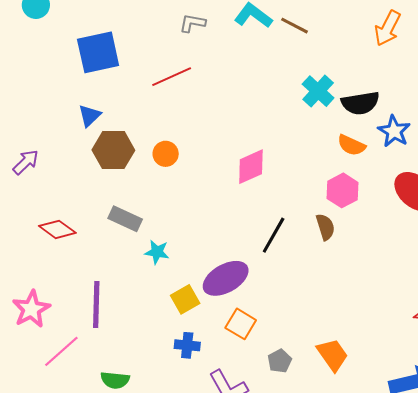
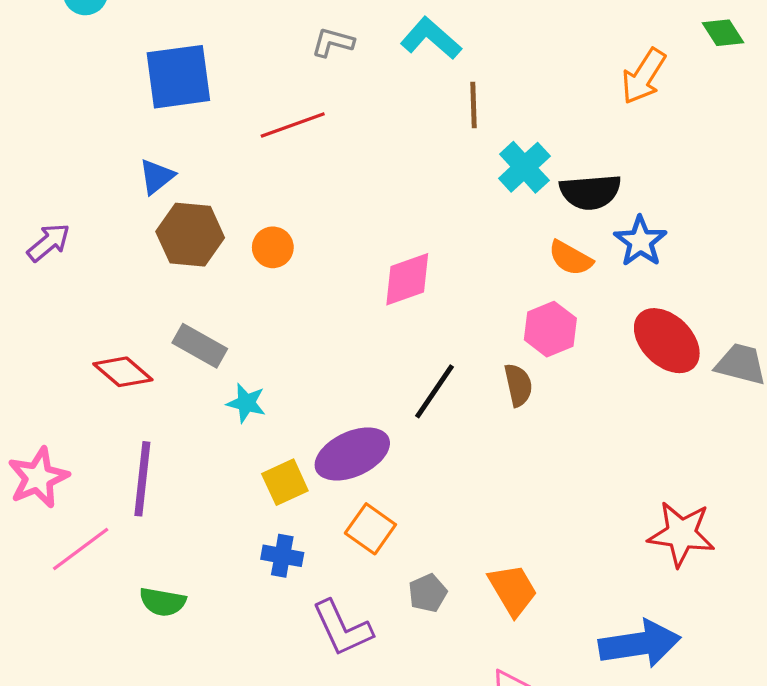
brown line: (294, 26) -> (473, 105), moved, turned 56
red diamond: (57, 229) -> (123, 372), moved

